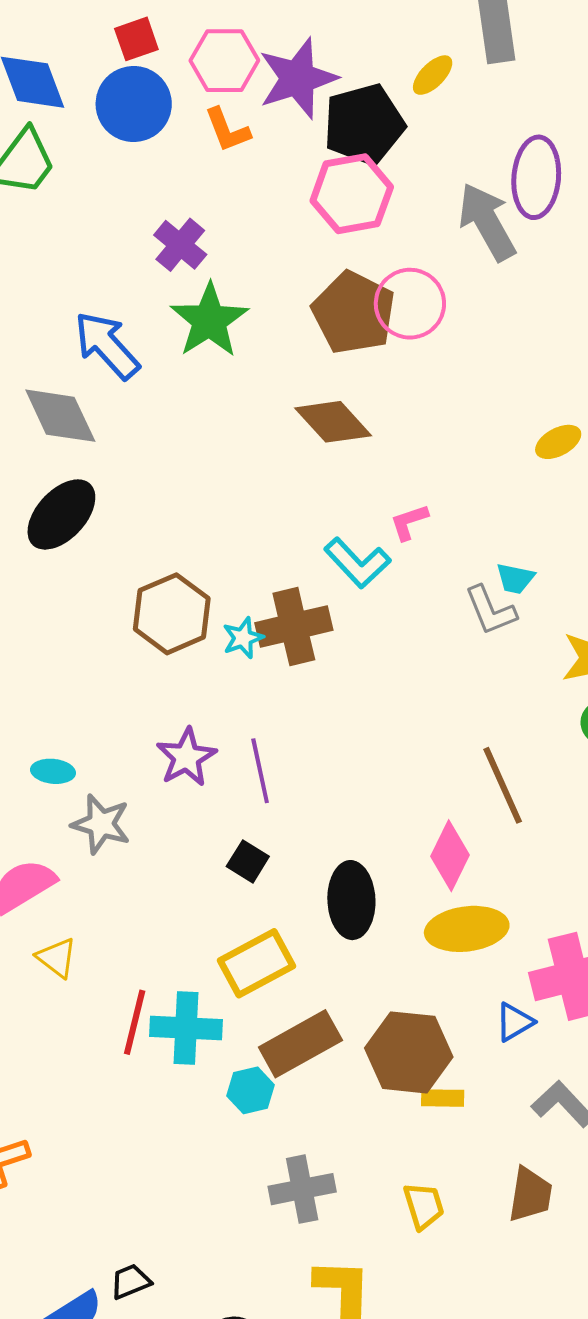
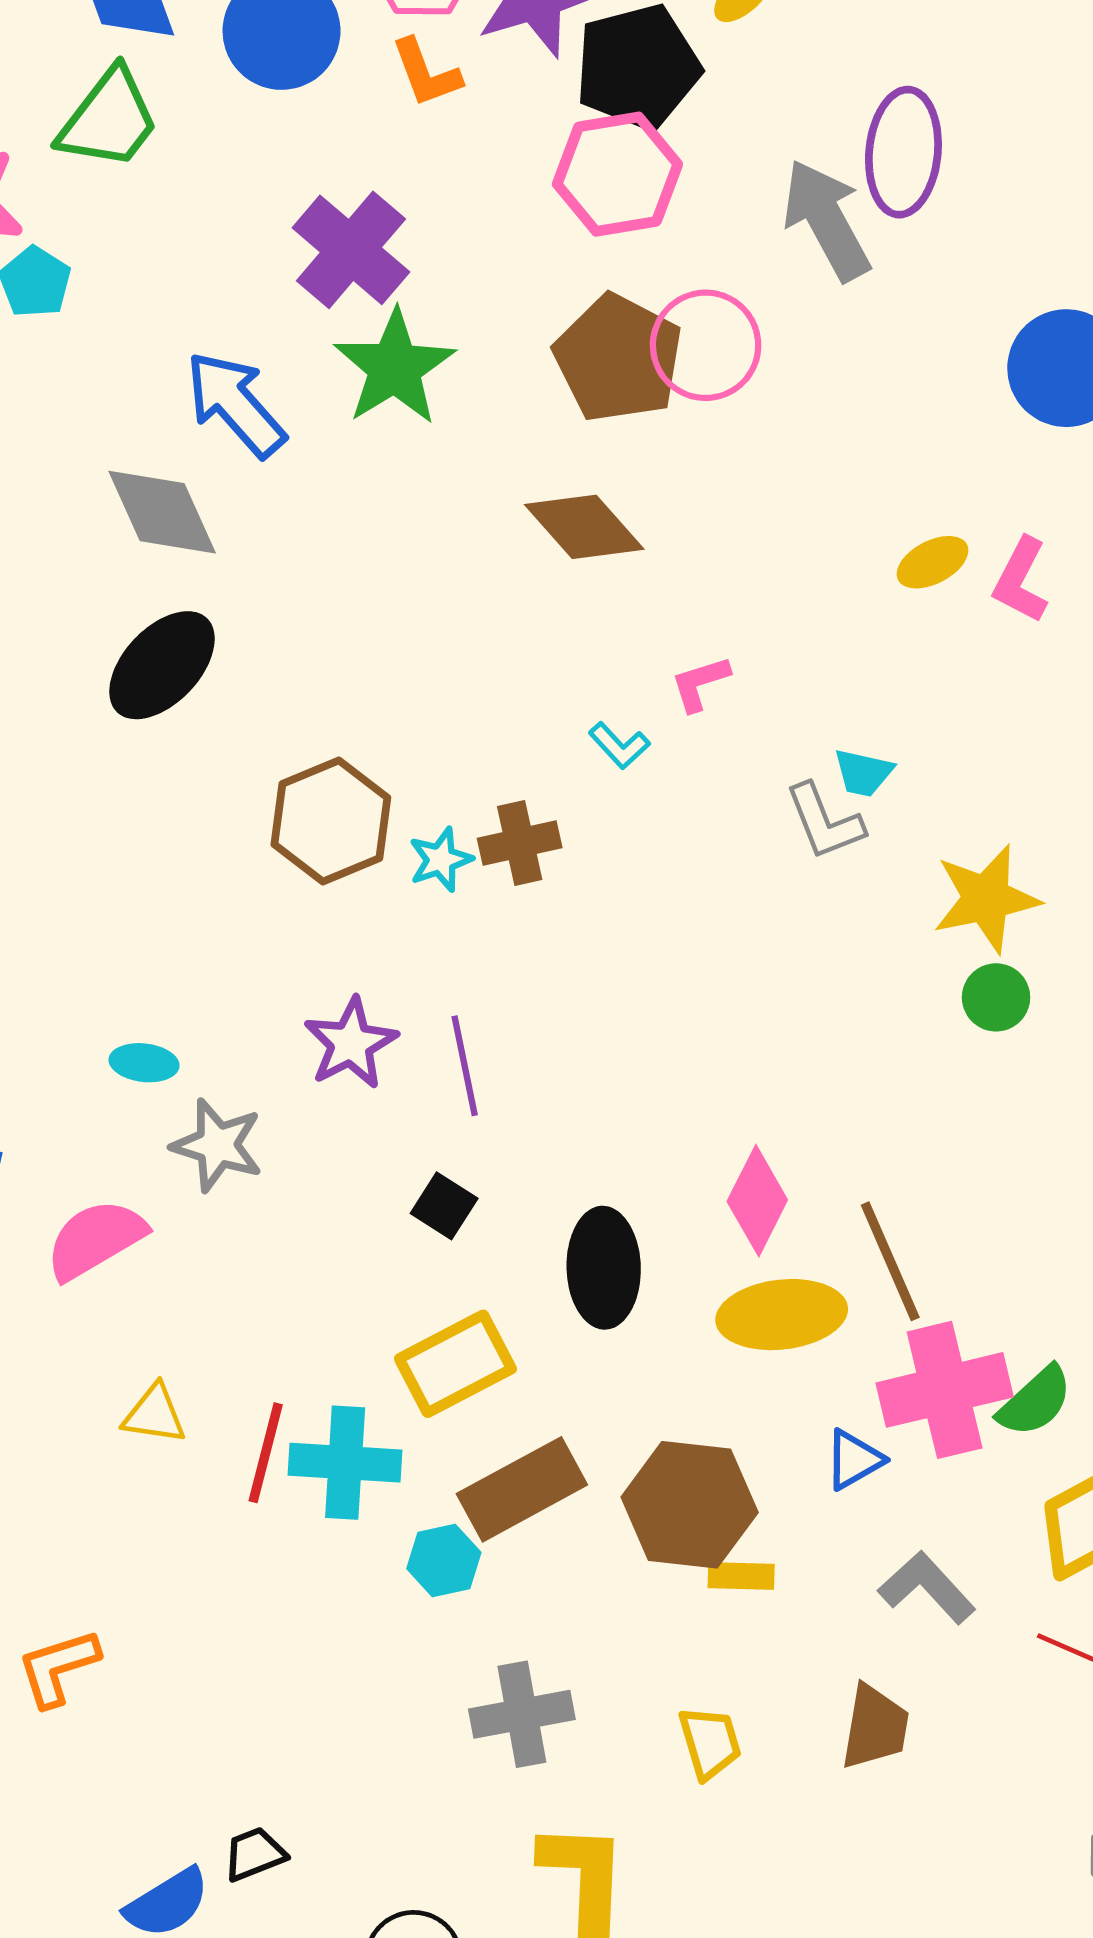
purple cross: (180, 245) -> (351, 250), size x1.4
cyan L-shape: (357, 563) -> (619, 746), size x0.6
brown cross: (294, 626) -> (520, 843), size x0.7
brown line: (503, 785) -> (890, 1261), moved
yellow triangle: (57, 958) -> (154, 1414), moved, turned -30

